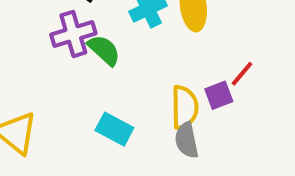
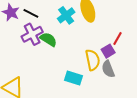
cyan rectangle: (114, 129) -> (74, 78), moved
gray semicircle: (187, 140) -> (108, 69), moved

